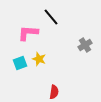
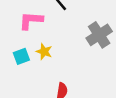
gray cross: (85, 45) -> (99, 35), size x1.5

